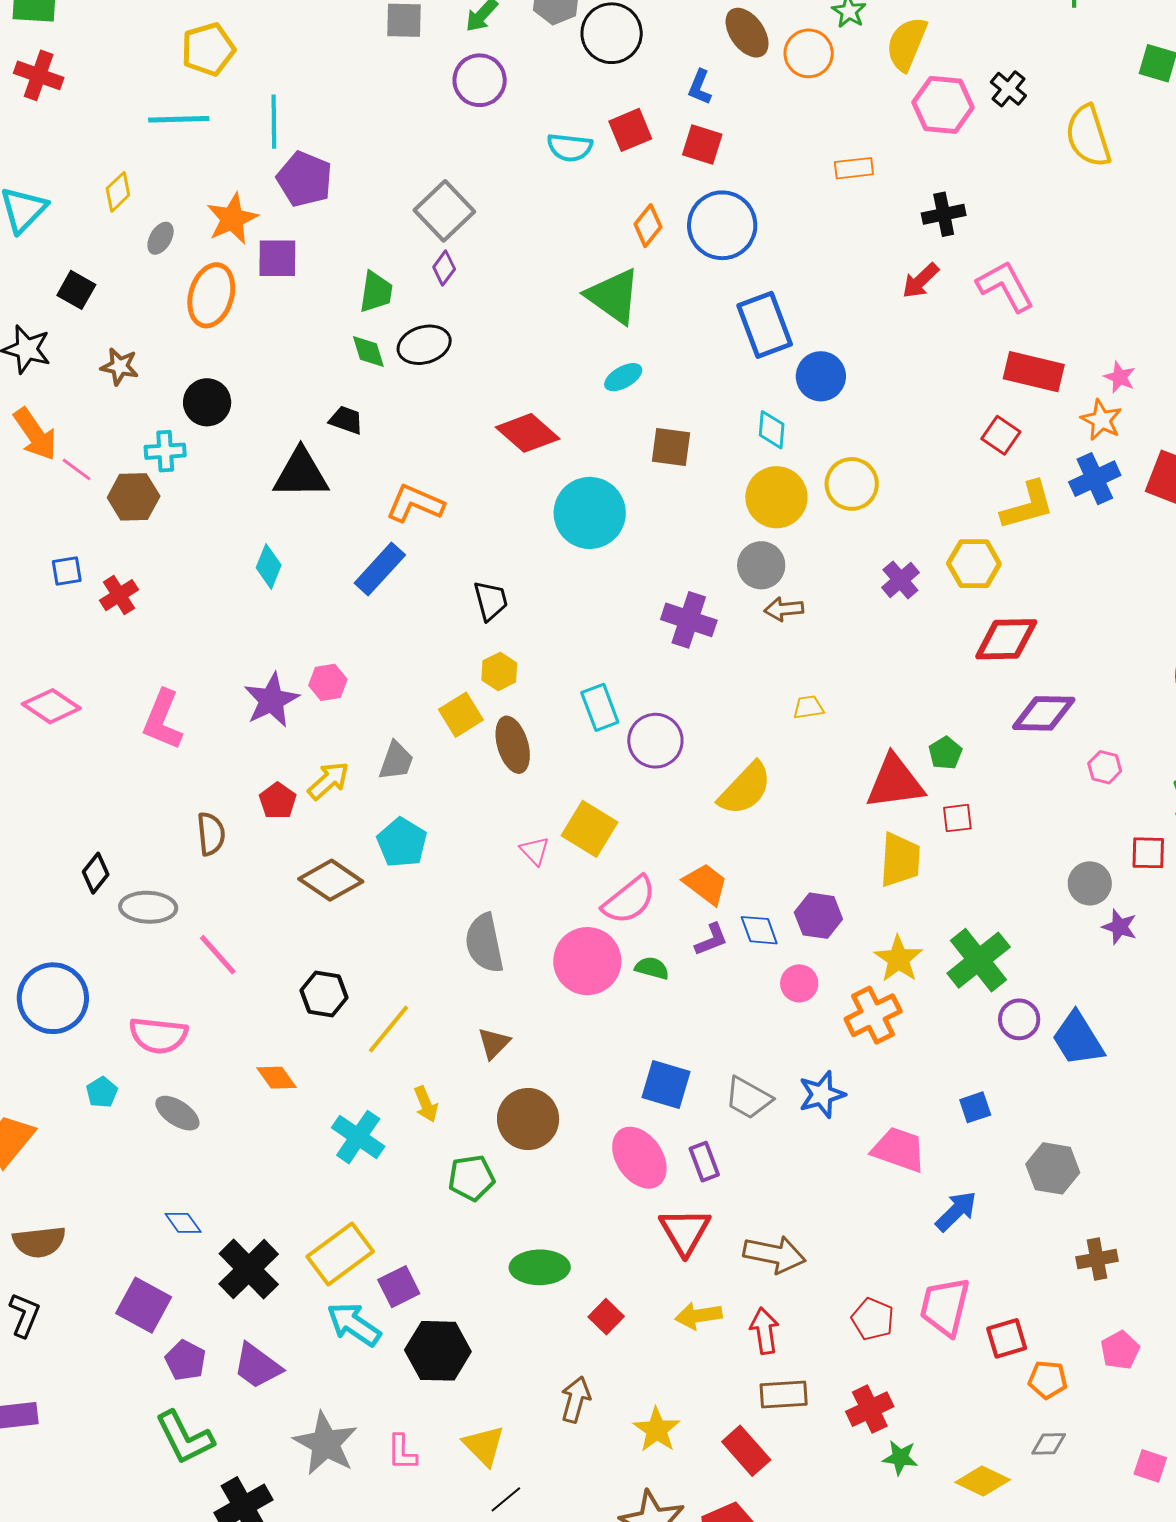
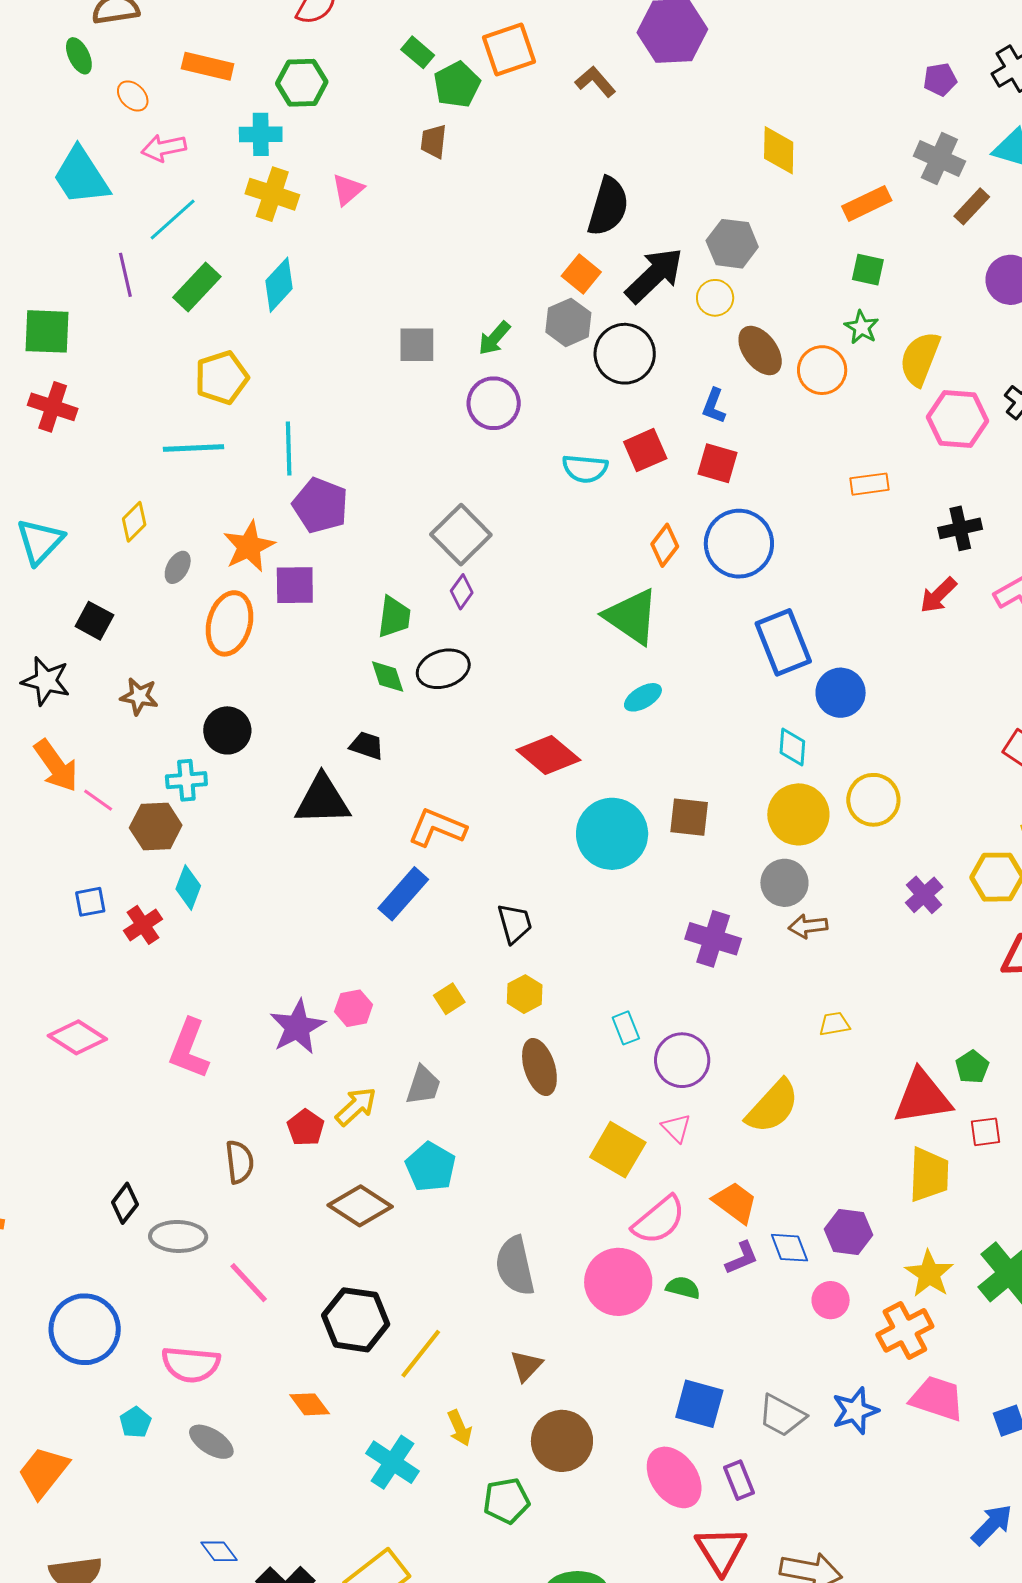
brown square: (671, 447) -> (689, 817), moved
cyan diamond: (269, 566) -> (188, 887), moved
cyan rectangle: (600, 707) -> (626, 1028), size x0.7
yellow square: (461, 715) -> (449, 999), moved, size x0.7
pink triangle: (535, 851) -> (676, 1128), moved
black hexagon: (324, 994) -> (356, 1320), size x1.4
pink trapezoid: (899, 1150) -> (937, 1398), moved

